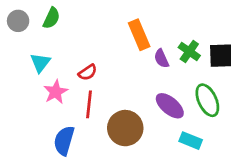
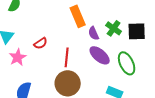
red line: (89, 104) -> (67, 57), moved
purple ellipse: (170, 106) -> (100, 55), moved

